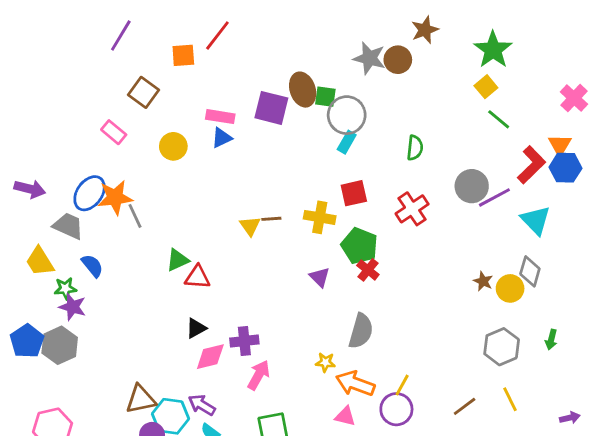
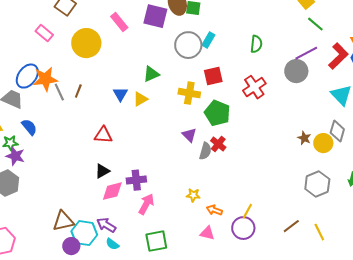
gray circle: (347, 115) -> (188, 45), moved
pink rectangle: (220, 117) -> (119, 22), turned 42
blue triangle: (222, 138) -> (120, 94), moved, turned -35
yellow circle: (173, 146) -> (86, 43), size x1.5
purple line: (494, 197) -> (306, 53), moved
brown line: (271, 219) -> (78, 91), moved, turned -64
yellow triangle: (250, 226) -> (140, 99), turned 35
green triangle: (178, 260) -> (151, 74), moved
red cross: (368, 270) -> (218, 144), moved
gray semicircle: (361, 331) -> (205, 151), moved, size x0.7
orange arrow: (355, 384) -> (214, 210), size x0.6
yellow line: (510, 399) -> (319, 232), moved

